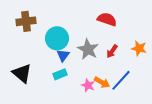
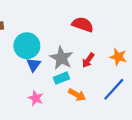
cyan rectangle: (60, 74) -> (61, 78), moved
blue line: (121, 80) -> (114, 89), moved
pink star: (88, 85) -> (36, 98), moved

